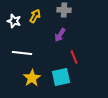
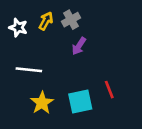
gray cross: (64, 10) -> (71, 20), moved, turned -32
red line: (74, 57) -> (109, 90), moved

